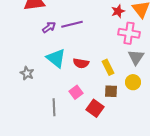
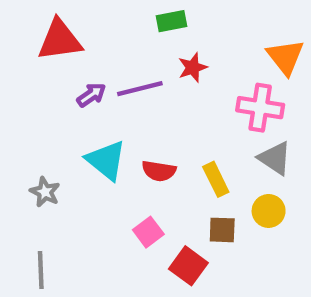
red star: (118, 11) -> (193, 68), moved
gray triangle: (136, 57) -> (275, 158), turned -30
gray line: (54, 107) -> (41, 270), moved

